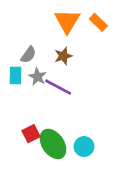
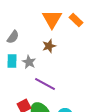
gray semicircle: (28, 55) -> (13, 37), moved
purple line: (58, 87) -> (45, 84), moved

